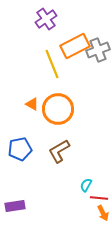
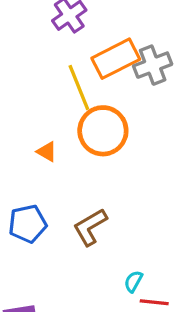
orange circle: (58, 109) -> (103, 131), moved

